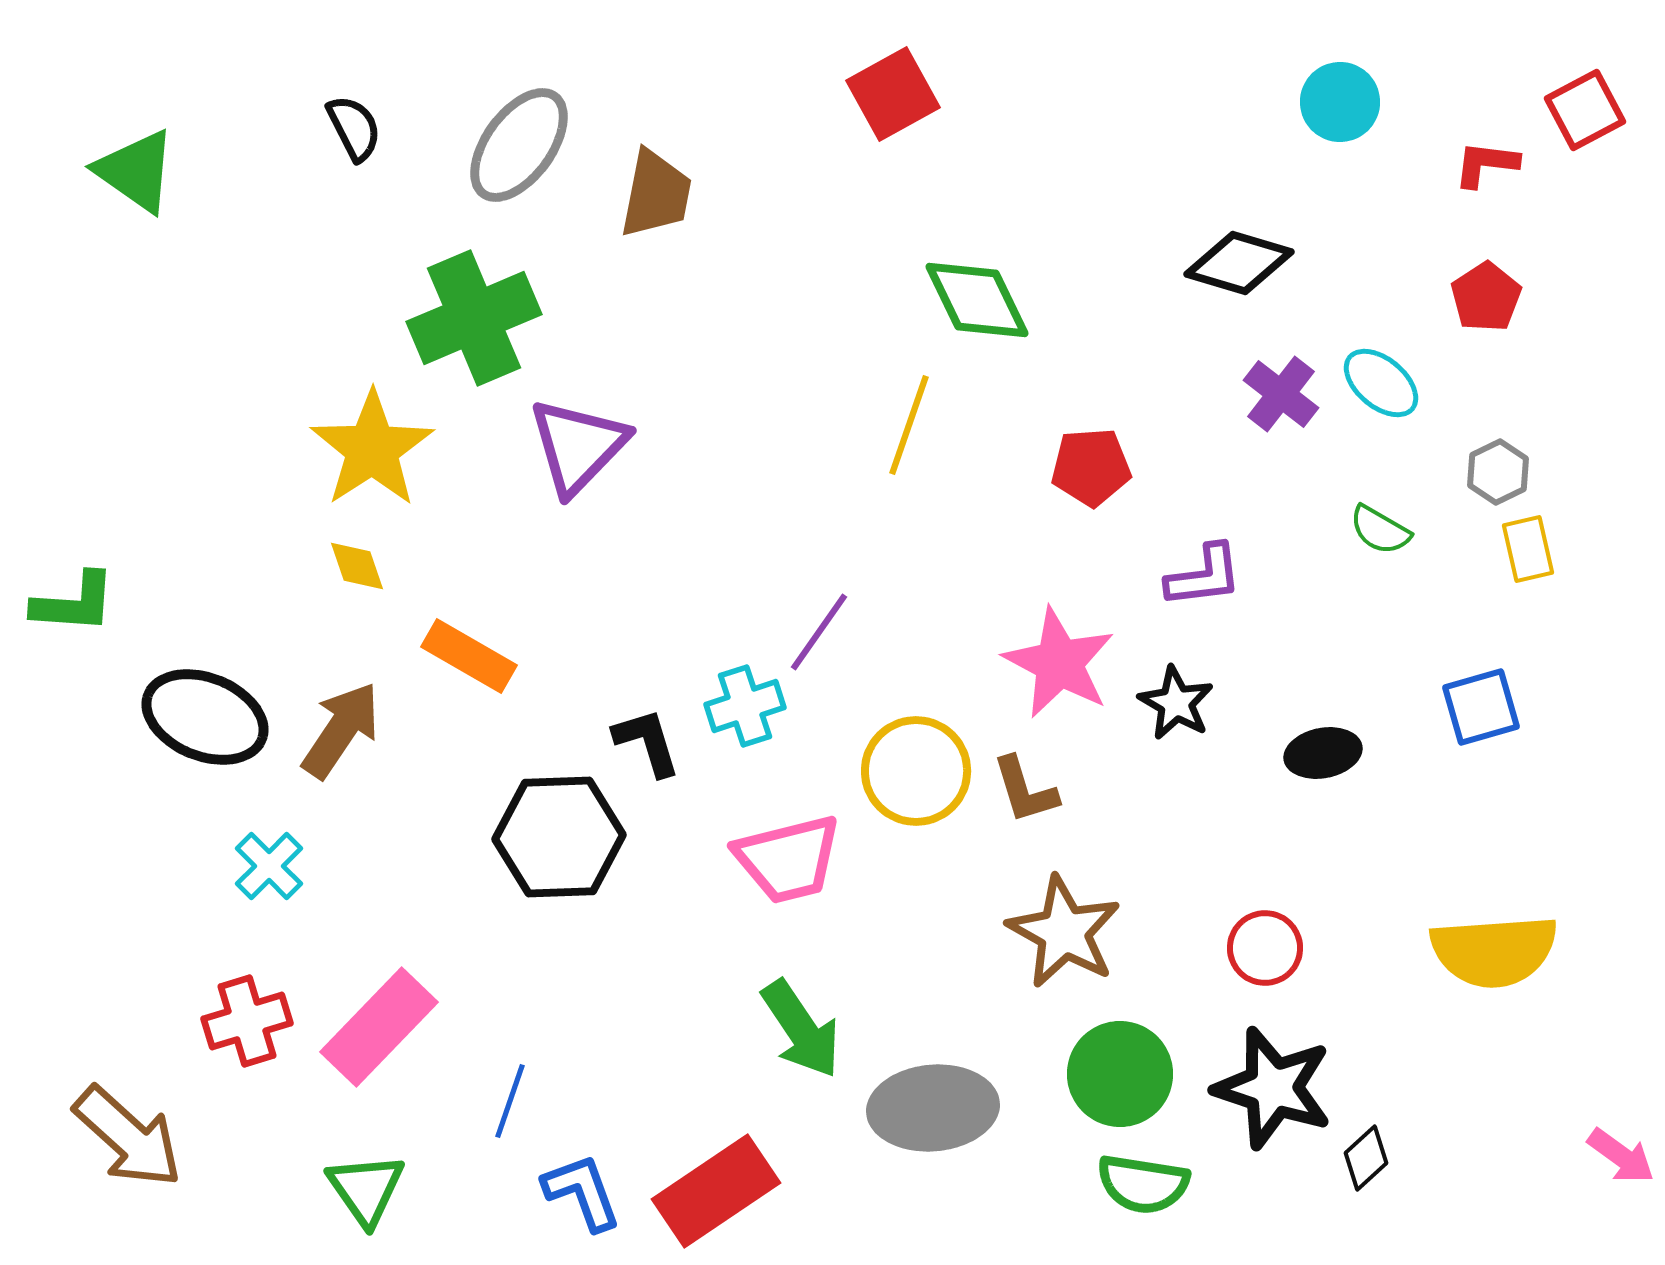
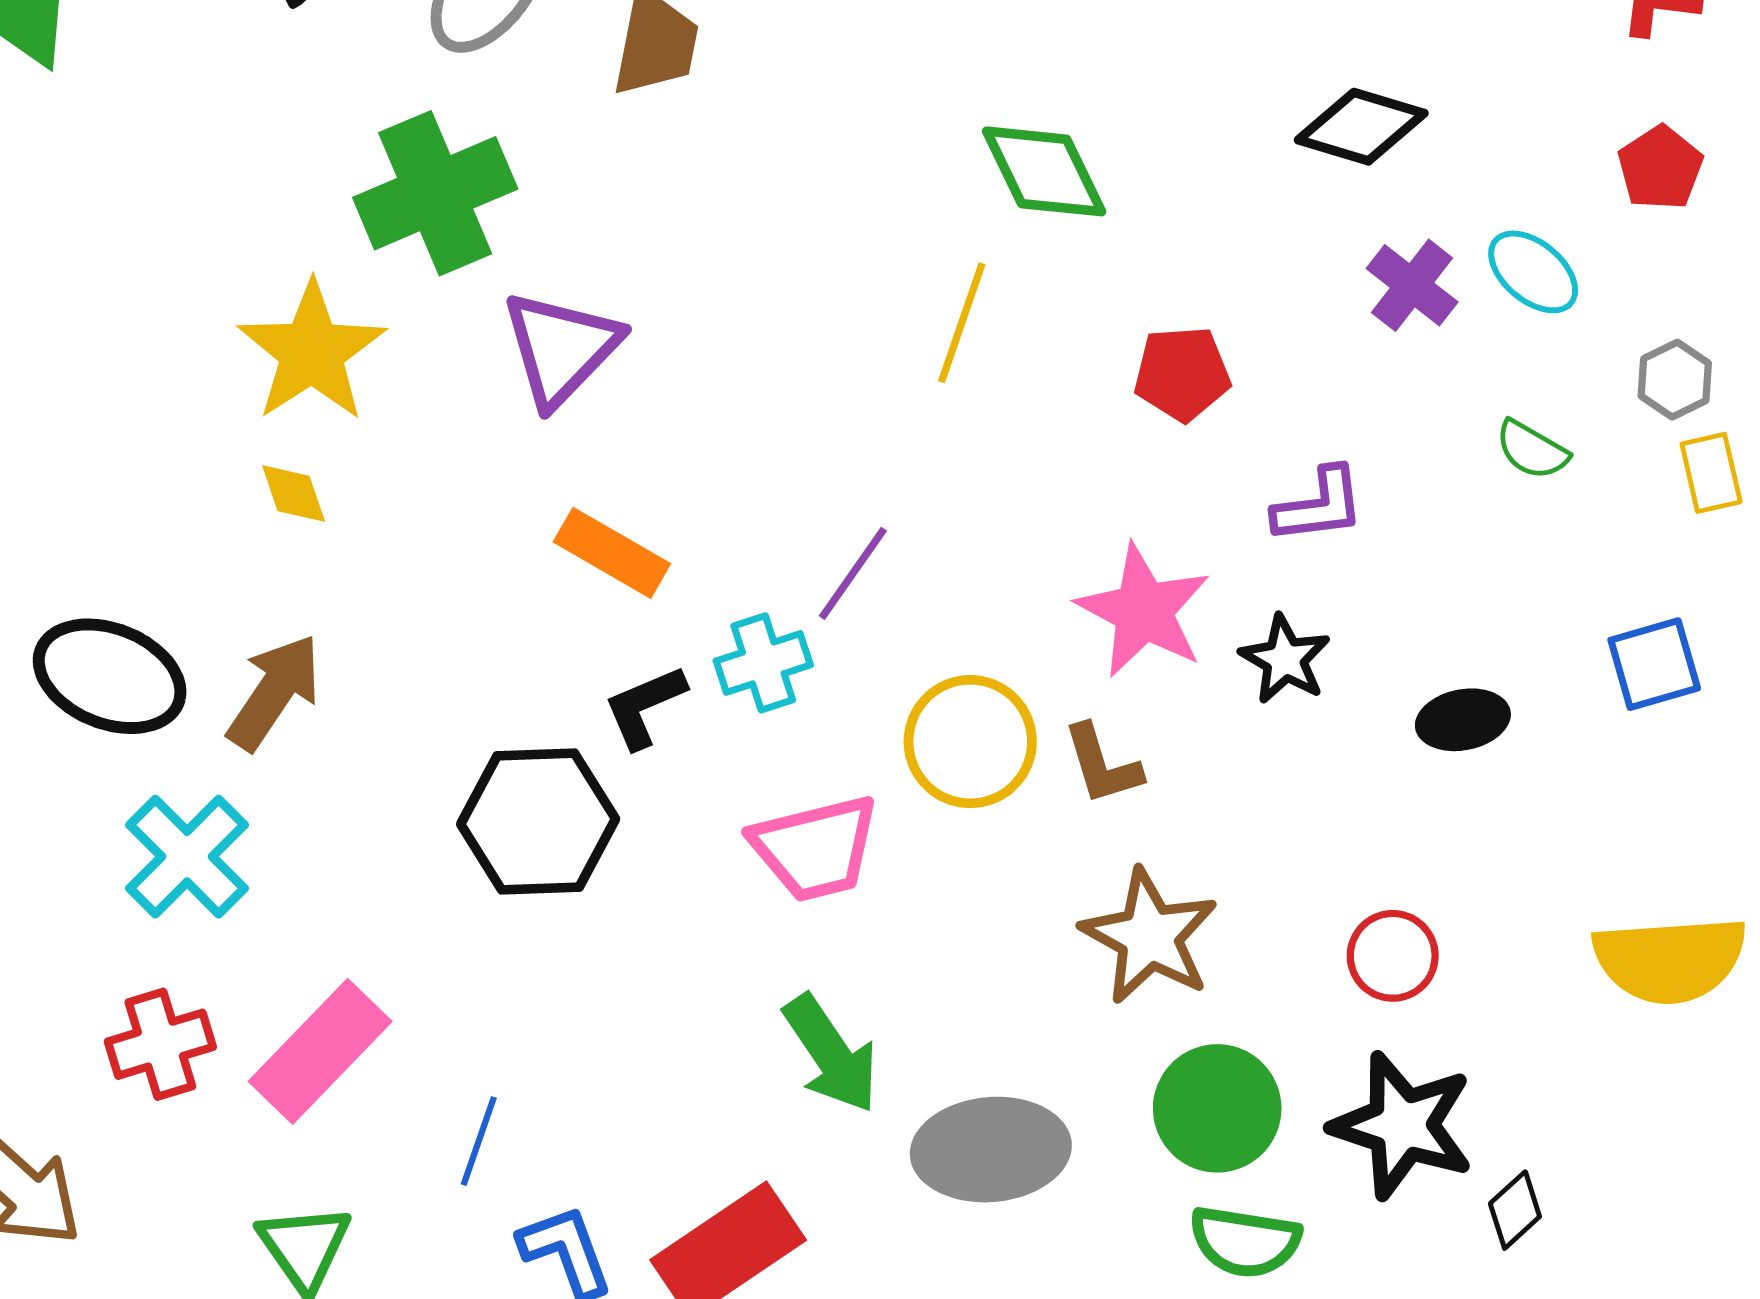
orange rectangle: (469, 656) -> (612, 553), moved
black L-shape: (647, 742) -> (645, 706), turned -96
cyan cross: (269, 866) -> (187, 857), size x1.5

